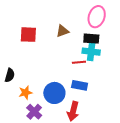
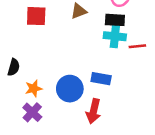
red line: (79, 62) -> (137, 46), moved
purple cross: (34, 112) -> (32, 112), moved

